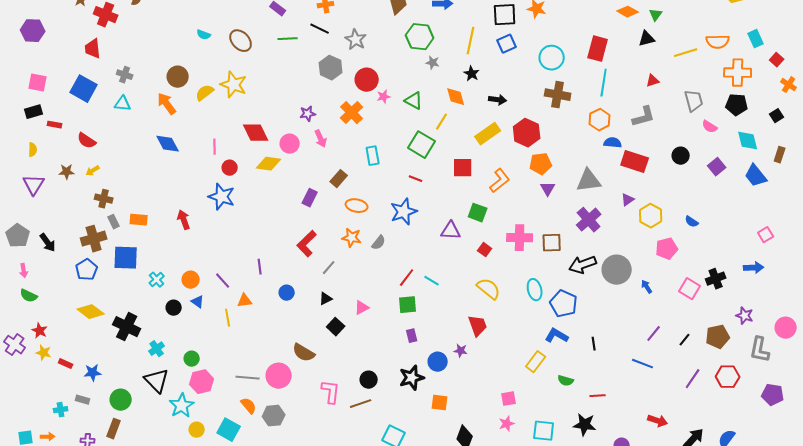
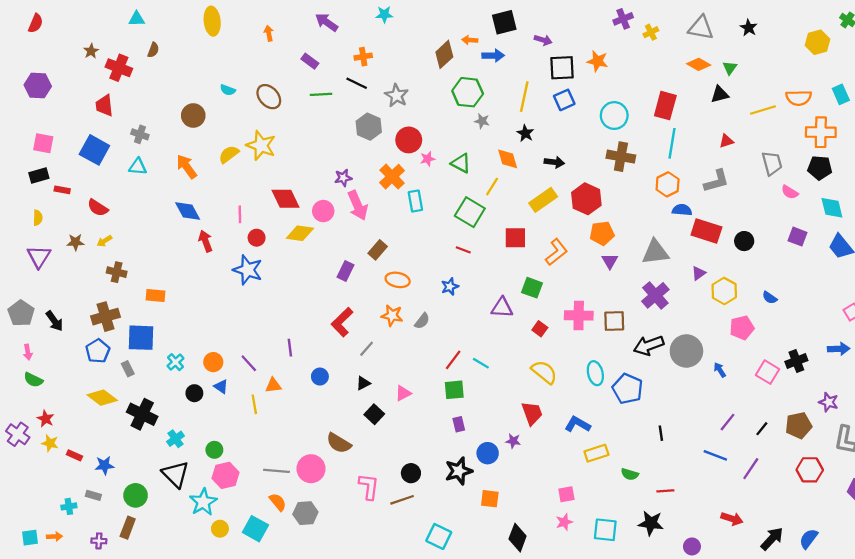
brown circle: (178, 77) -> (193, 116), moved
pink arrow: (321, 139) -> (358, 205), size x1.5
cyan rectangle: (373, 156) -> (415, 201), moved
black circle: (681, 156) -> (744, 241), moved
purple square: (717, 167) -> (797, 237), turned -30
blue star: (404, 212) -> (450, 287), size x0.6
red arrow: (184, 220) -> (205, 241), moved
gray rectangle: (114, 222) -> (128, 369), moved
blue L-shape: (557, 336) -> (578, 424), moved
yellow rectangle: (536, 362) -> (596, 453), turned 35
purple line: (693, 379) -> (751, 469), moved

